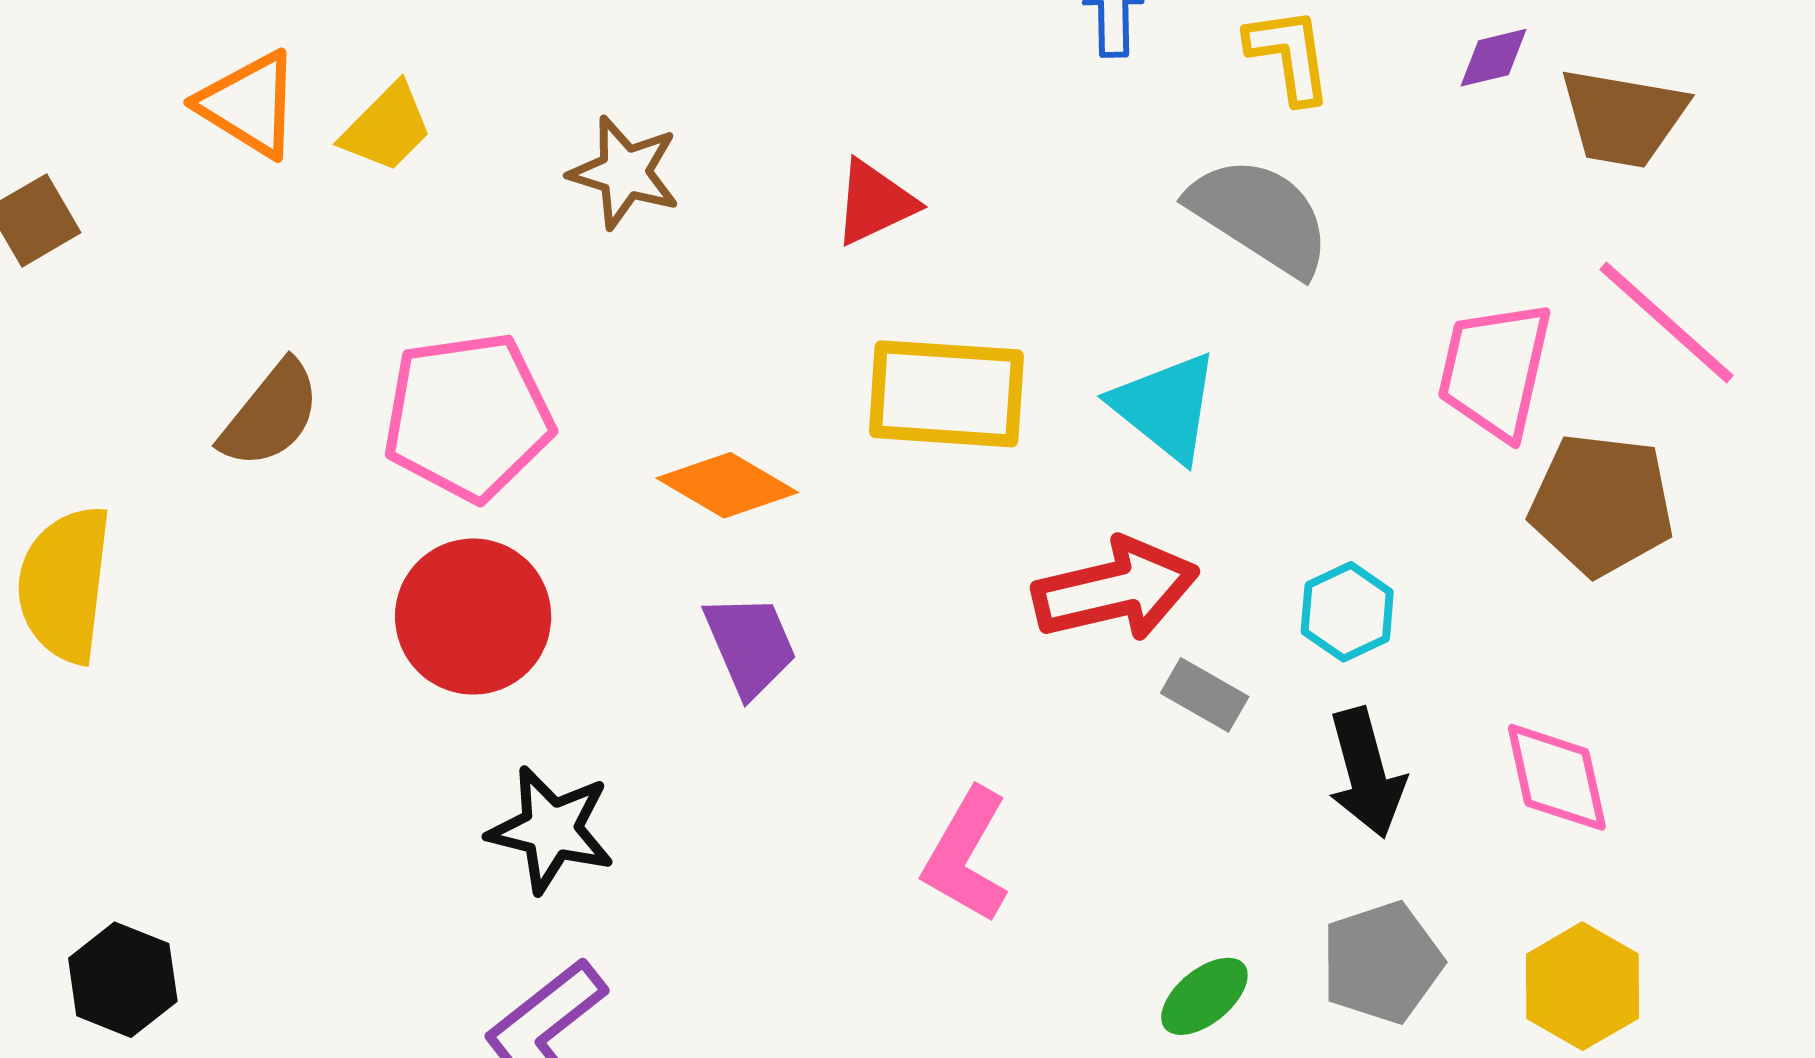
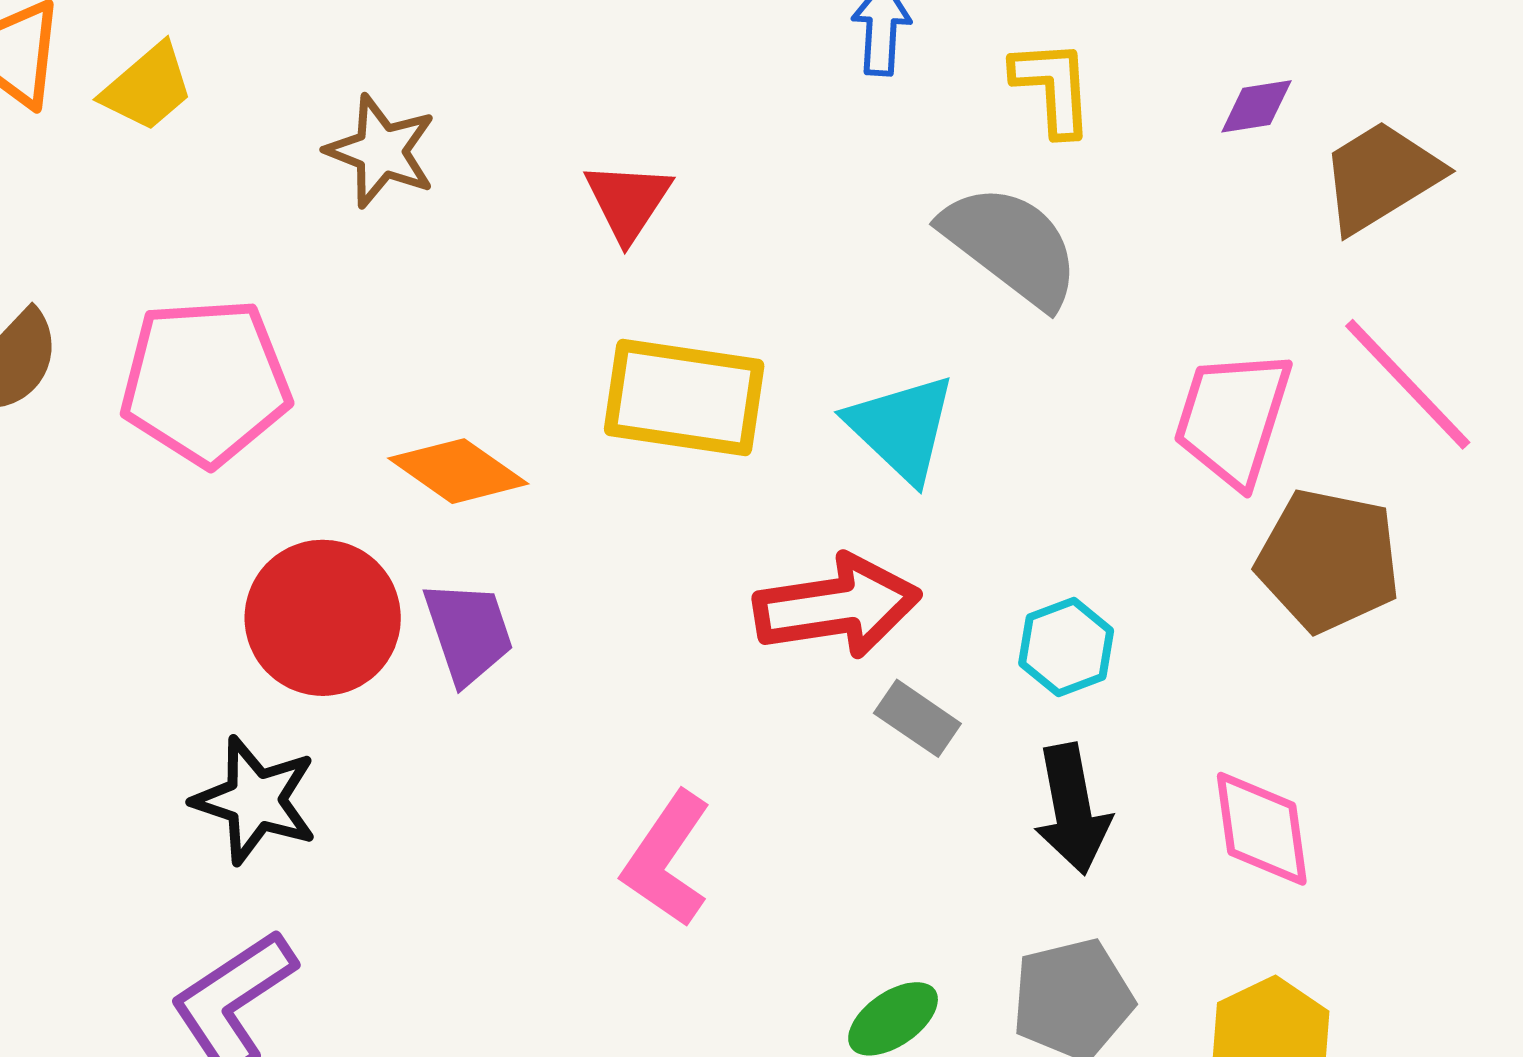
brown trapezoid: (1623, 118) -> (1381, 177), turned 134
red triangle: (875, 202) -> (628, 201), turned -36
red circle: (473, 617) -> (323, 618), moved

